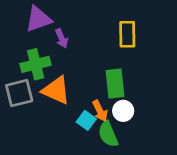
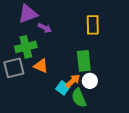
purple arrow: (62, 38) -> (45, 28), turned -40
orange triangle: (56, 90) -> (41, 66), size x0.7
orange arrow: (100, 111) -> (73, 81), turned -105

